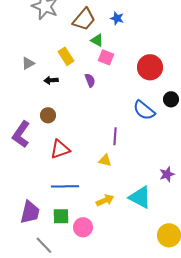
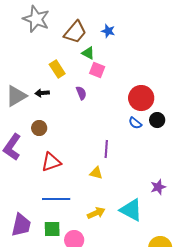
gray triangle: (28, 63) -> (16, 96), moved, size x1.6
red circle: (150, 67) -> (141, 98), moved
black circle: (171, 99) -> (157, 120), moved
blue semicircle: (144, 110) -> (135, 123), size x0.6

